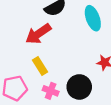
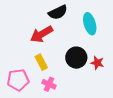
black circle: (79, 87) -> (76, 58), moved

